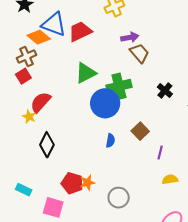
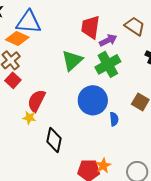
red trapezoid: (80, 31) -> (90, 27), moved, turned -40
purple arrow: (130, 37) -> (108, 40), moved
brown trapezoid: (139, 53) -> (135, 26), moved
blue circle: (105, 103) -> (93, 100), moved

